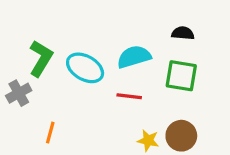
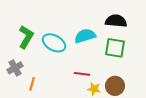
black semicircle: (183, 33) -> (116, 21), size x1.5
gray cross: (19, 93) -> (15, 68), moved
red line: (129, 96) -> (82, 74), moved

